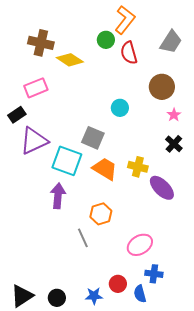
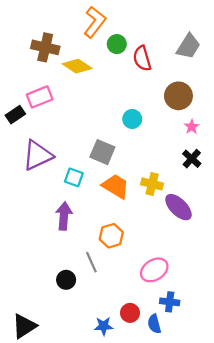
orange L-shape: (125, 20) -> (95, 22), moved
black rectangle: (17, 115) -> (15, 115), moved
cyan square: (67, 161) -> (74, 177), size x0.6
black circle: (57, 298) -> (66, 280), moved

